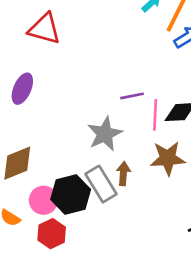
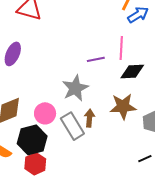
pink line: (155, 115) -> (121, 48), moved
black hexagon: (71, 194) -> (32, 140), moved
pink circle: (43, 200) -> (45, 113), moved

